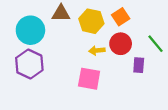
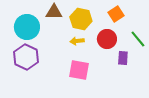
orange square: (121, 17) -> (116, 14), moved
yellow arrow: (97, 50) -> (77, 41), moved

